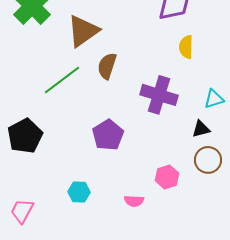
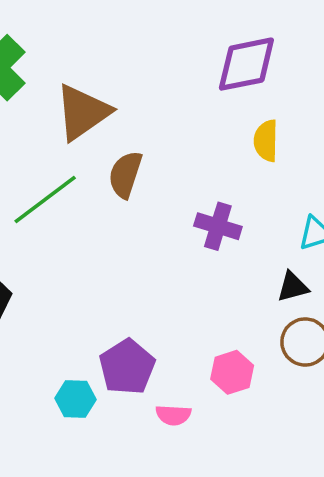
purple cross: (159, 95) -> (218, 226), size x0.7
purple pentagon: (108, 135) -> (127, 367), moved

